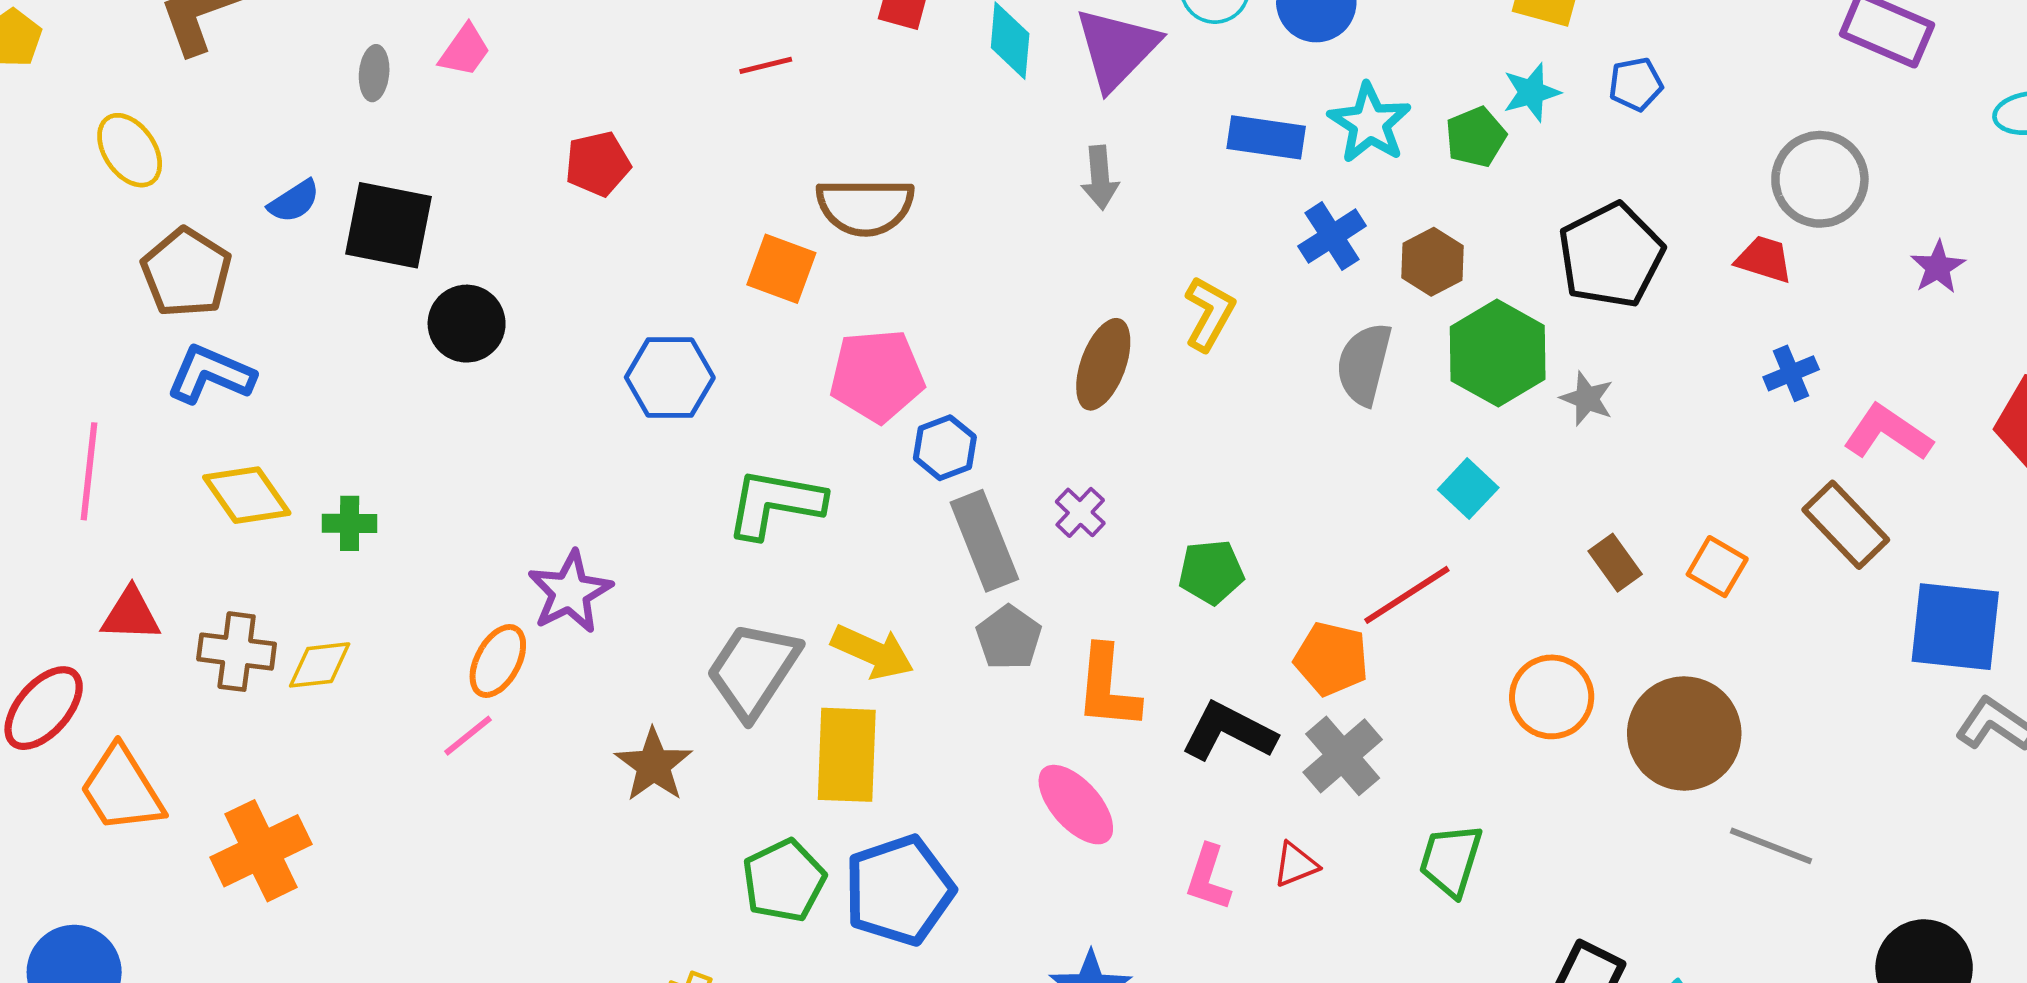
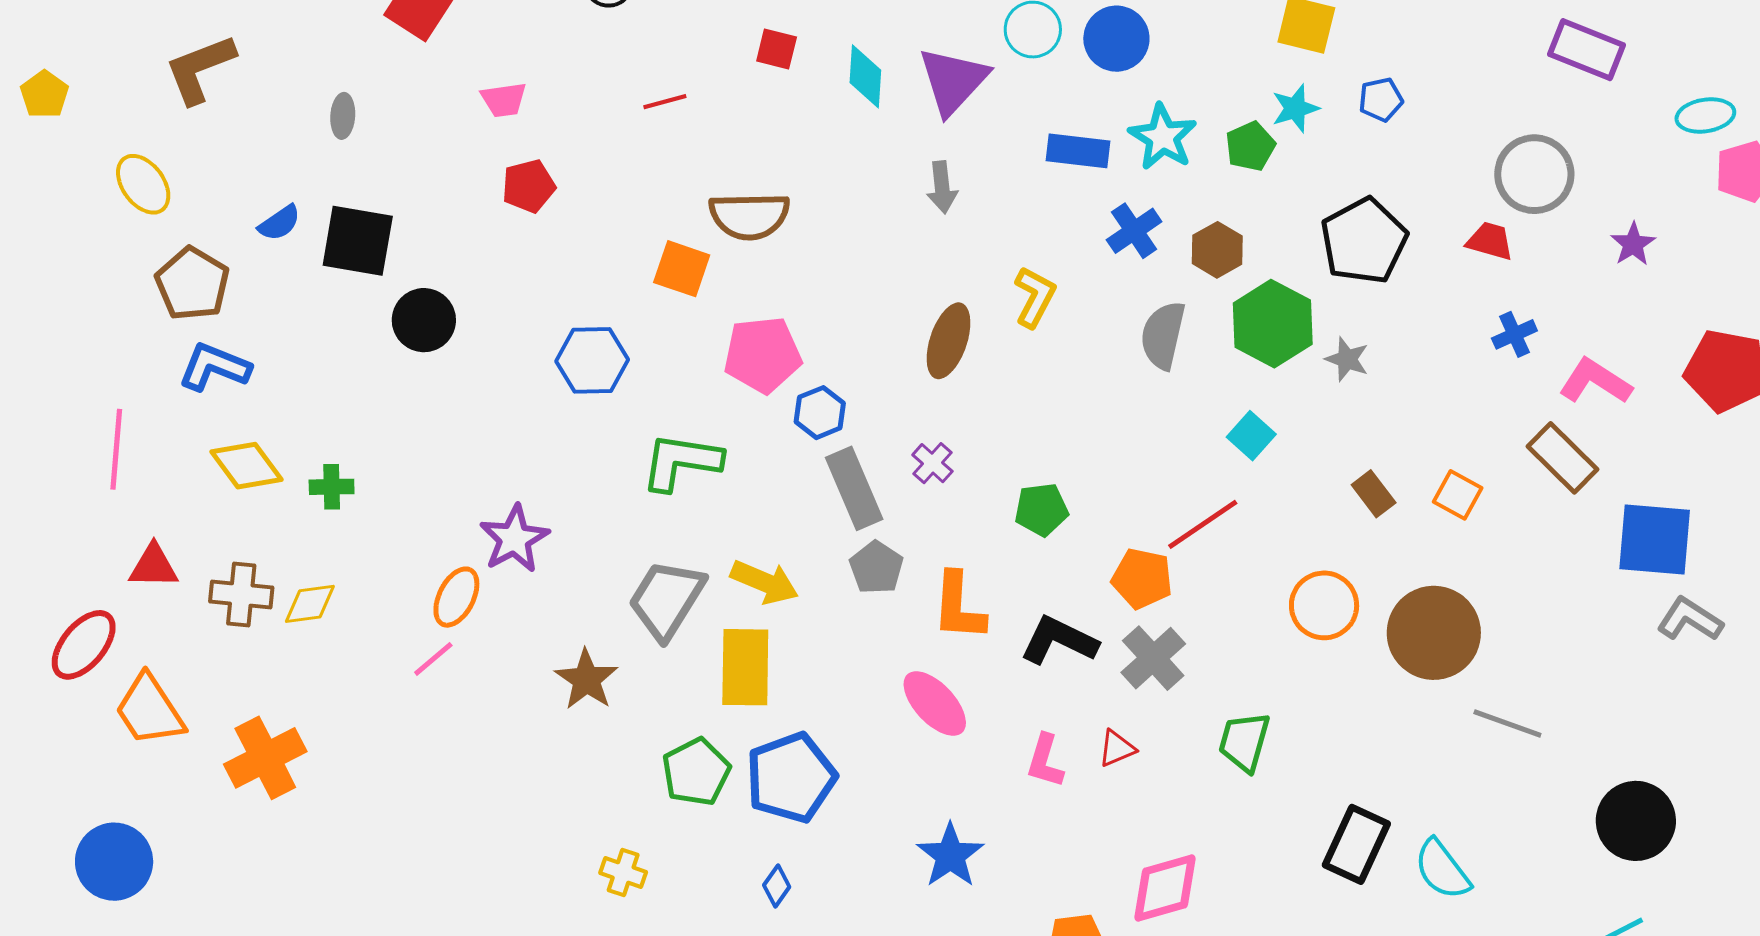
pink trapezoid: (465, 51) -> (504, 100), moved, turned 48

